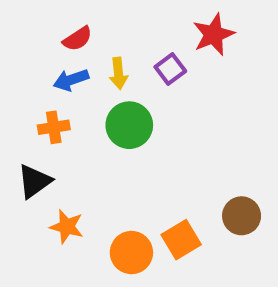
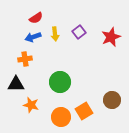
red star: (213, 34) -> (111, 37), moved
green circle: (129, 125) -> (60, 82), moved
black triangle: (34, 181) -> (16, 84), turned 36

